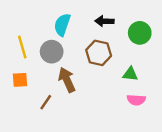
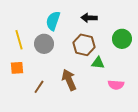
green circle: (140, 33) -> (122, 39), moved
green triangle: (130, 74) -> (98, 63), moved
brown arrow: (67, 80) -> (69, 80), moved

